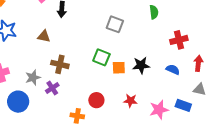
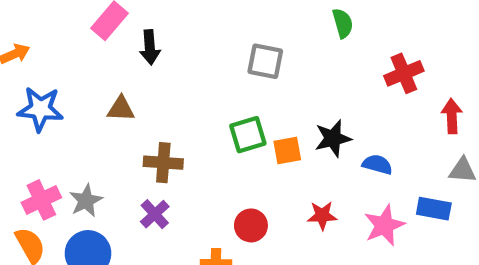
green square: (101, 57) -> (248, 135), turned -30
blue semicircle: (173, 70) -> (377, 164), moved
gray star: (33, 78) -> (86, 201), moved

